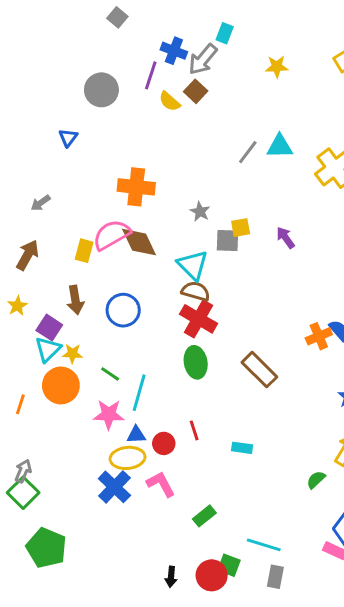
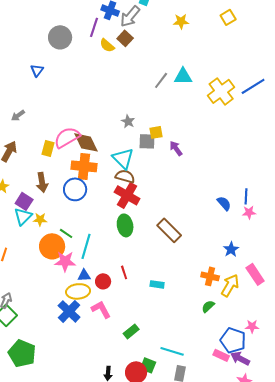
orange cross: (136, 187) -> (84, 166), moved
purple arrow: (285, 238) -> (176, 148), moved
orange cross: (319, 336) -> (210, 276), moved, turned 36
orange circle: (61, 385) -> (52, 246), moved

